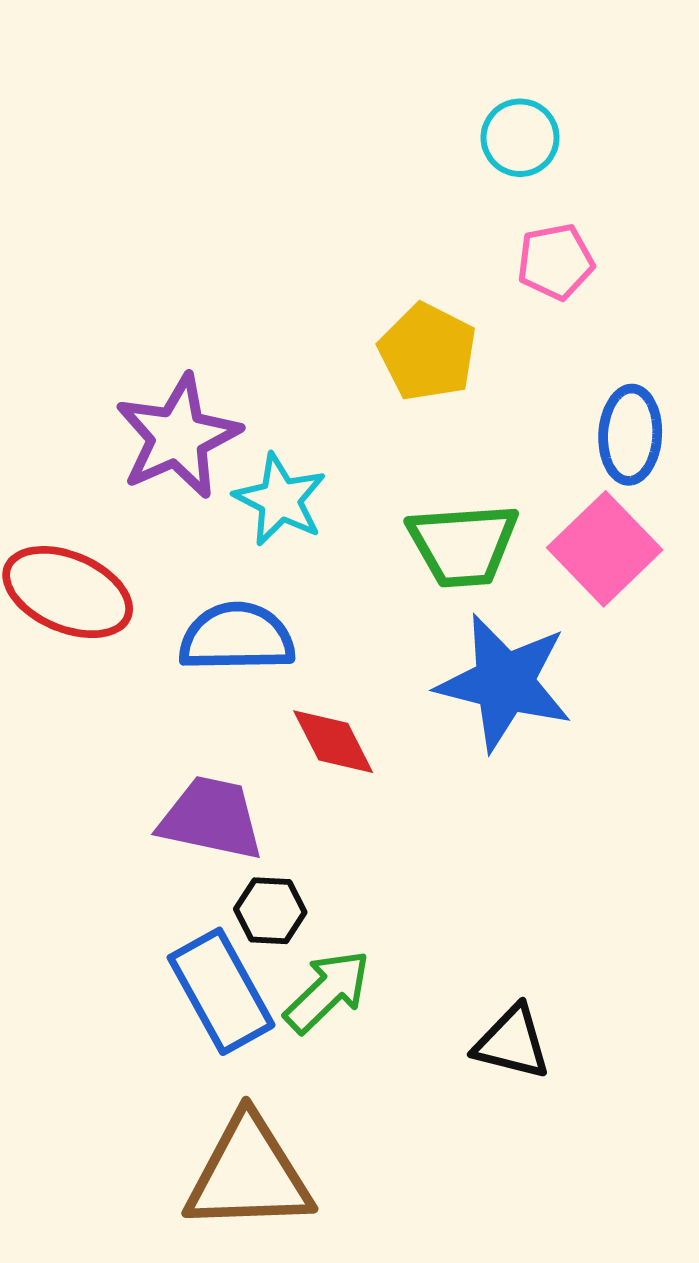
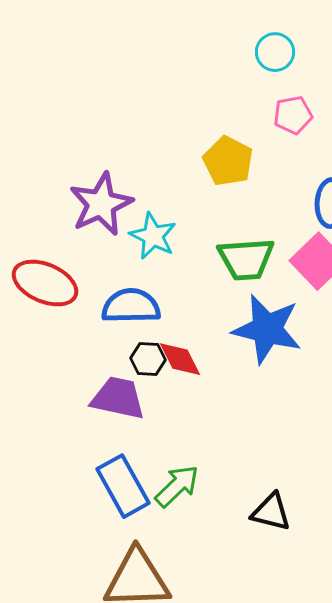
black hexagon: (270, 911) -> (148, 359), moved

